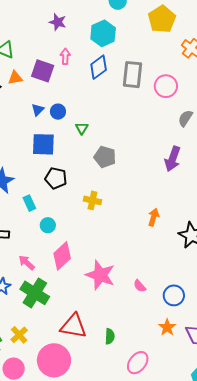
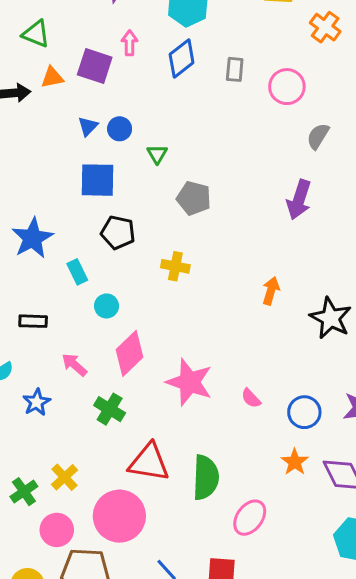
gray rectangle: (133, 75) -> (235, 69), size x0.6
green cross: (35, 293) -> (110, 409), moved, size x0.7
green semicircle: (110, 336) -> (206, 477), size x1.8

